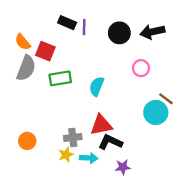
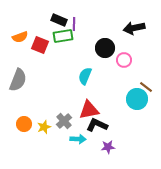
black circle: (119, 33) -> (105, 48), moved
orange semicircle: (23, 42) -> (20, 37), turned -70
gray semicircle: (26, 68) -> (18, 80), moved
green rectangle: (60, 78) -> (63, 36), moved
gray cross: (73, 138) -> (64, 121), turned -35
yellow star: (66, 155) -> (44, 127), moved

